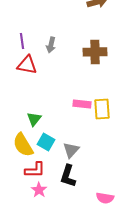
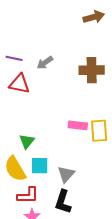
purple line: (22, 41) -> (14, 58), turned -70
gray arrow: (51, 45) -> (45, 63), turned 42
cyan square: (46, 142) -> (40, 166), turned -30

